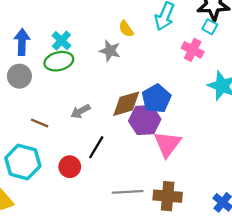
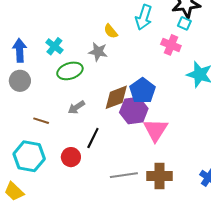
green ellipse: (59, 61) -> (70, 71), moved

